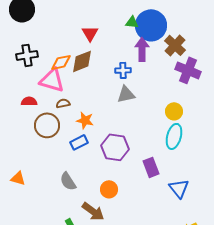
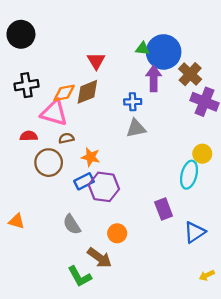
yellow circle: (174, 111) -> (202, 154), moved
purple hexagon: (115, 147) -> (104, 187), moved
blue triangle: (179, 188) -> (195, 232), turned 35

